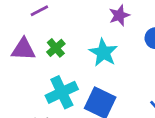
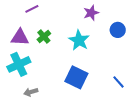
cyan cross: (62, 92) -> (19, 64), moved

